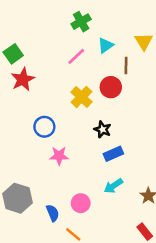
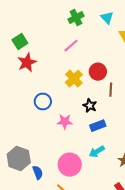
cyan triangle: (105, 45) -> (107, 18), moved, turned -40
brown line: (126, 66) -> (111, 90), moved
pink star: (59, 156) -> (65, 122), moved
pink circle: (81, 203) -> (70, 165), size x1.5
blue semicircle: (53, 213) -> (38, 172), moved

